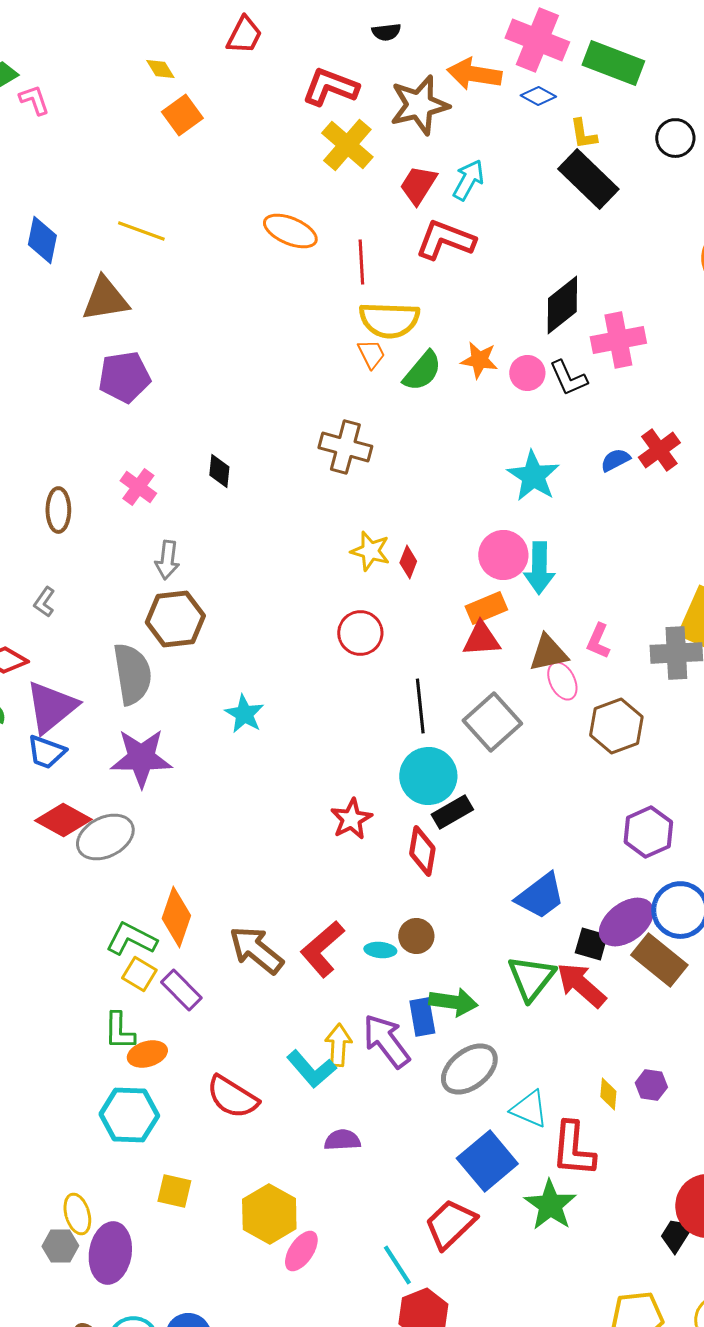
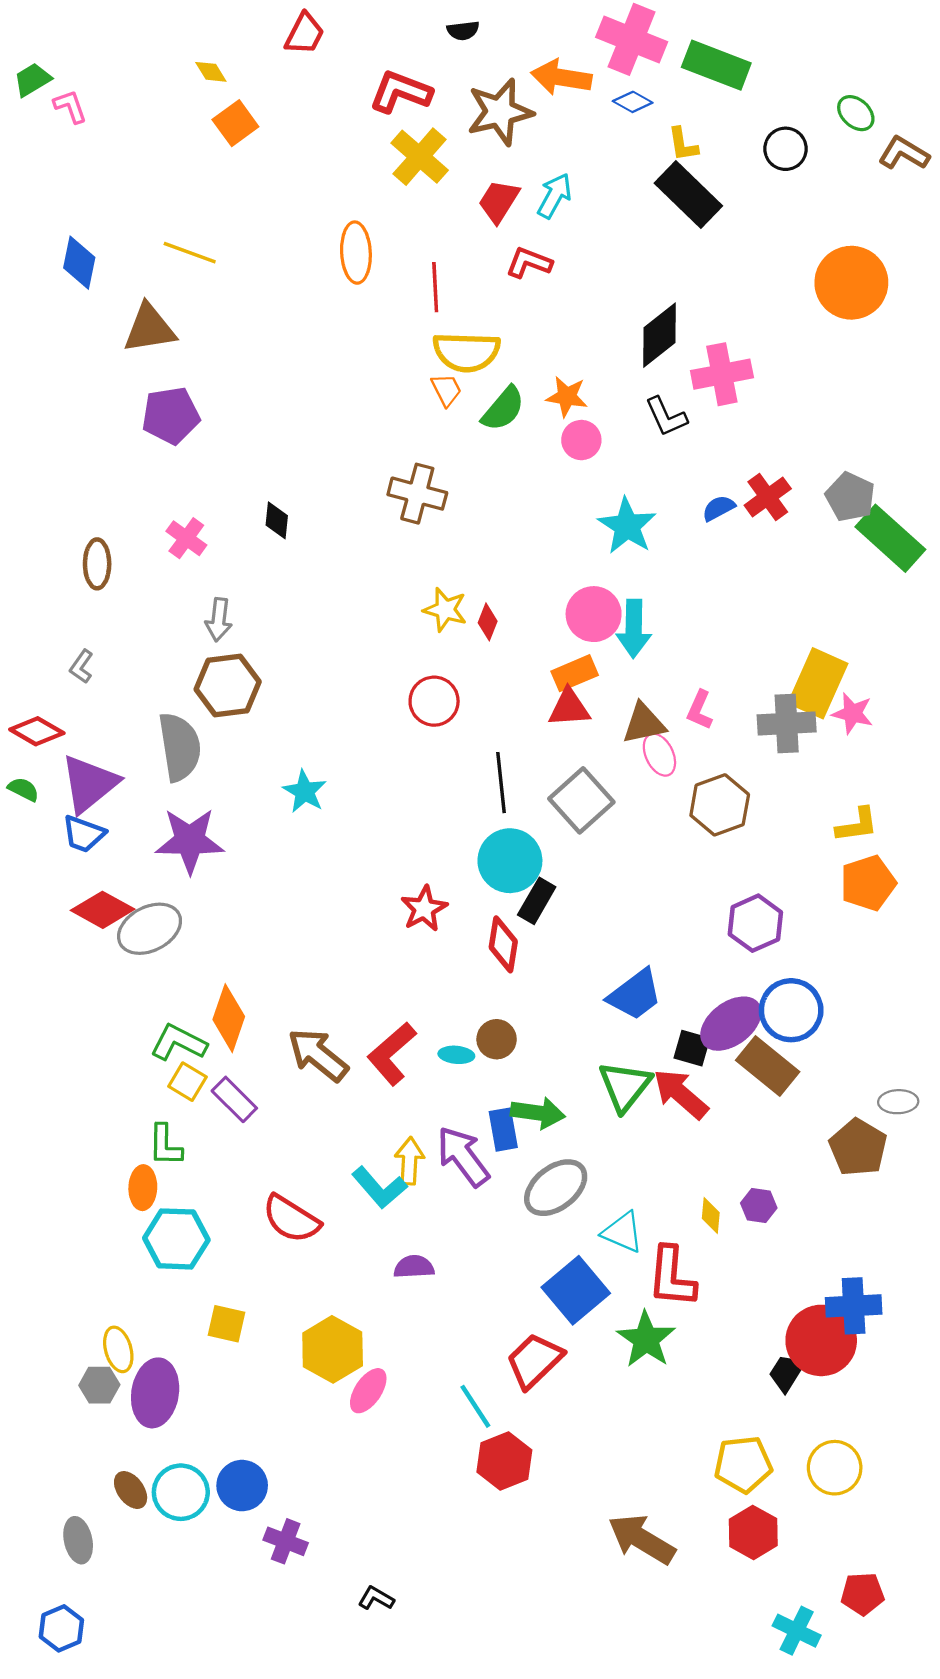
orange ellipse: (290, 231) -> (356, 253), turned 64
red L-shape: (445, 240) -> (529, 263), size x0.7
pink circle: (527, 373) -> (581, 440), moved
black rectangle: (452, 812) -> (537, 901), turned -30
orange ellipse: (147, 1054) -> (143, 1188), moved, turned -72

